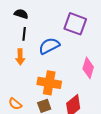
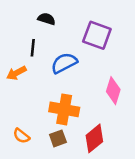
black semicircle: (21, 14) -> (47, 19), moved
orange arrow: (20, 57) -> (16, 73), moved, turned 63

